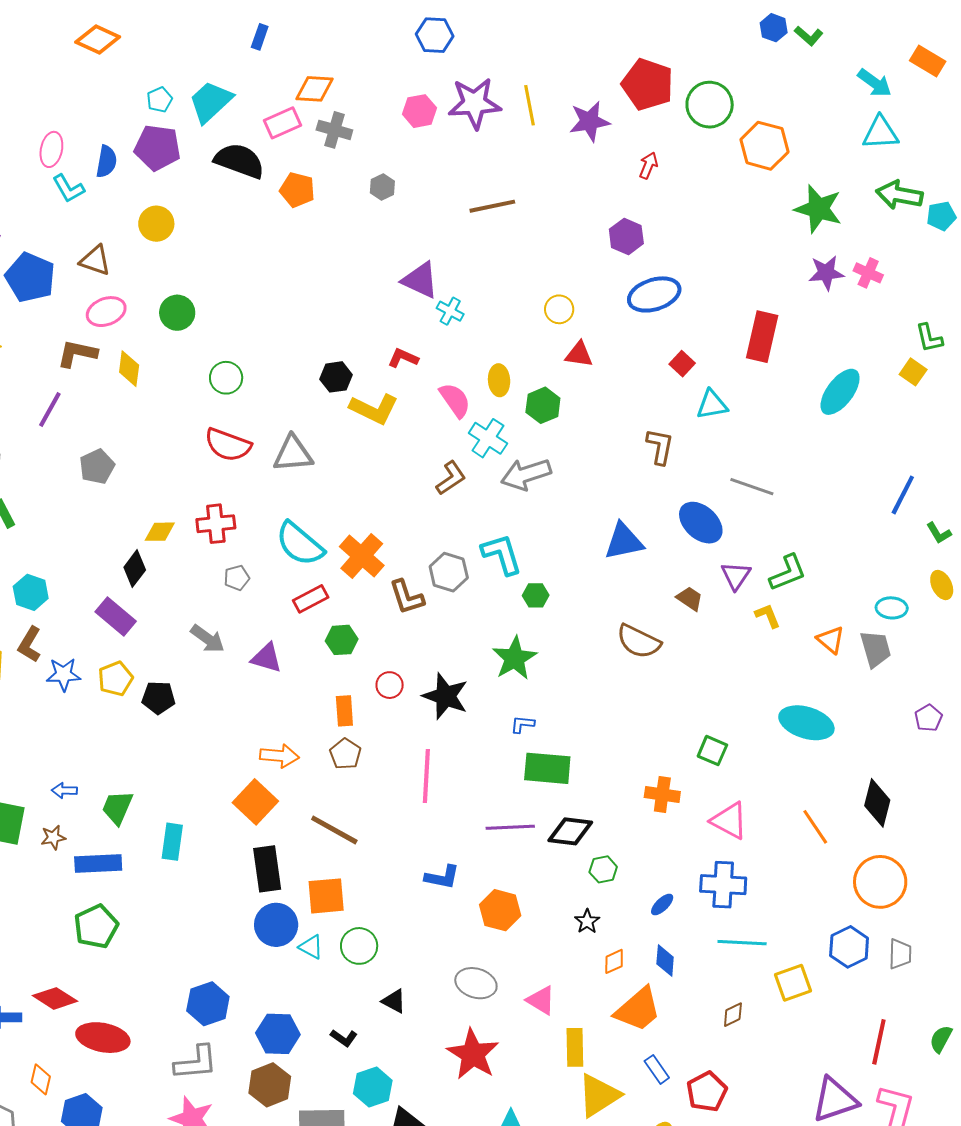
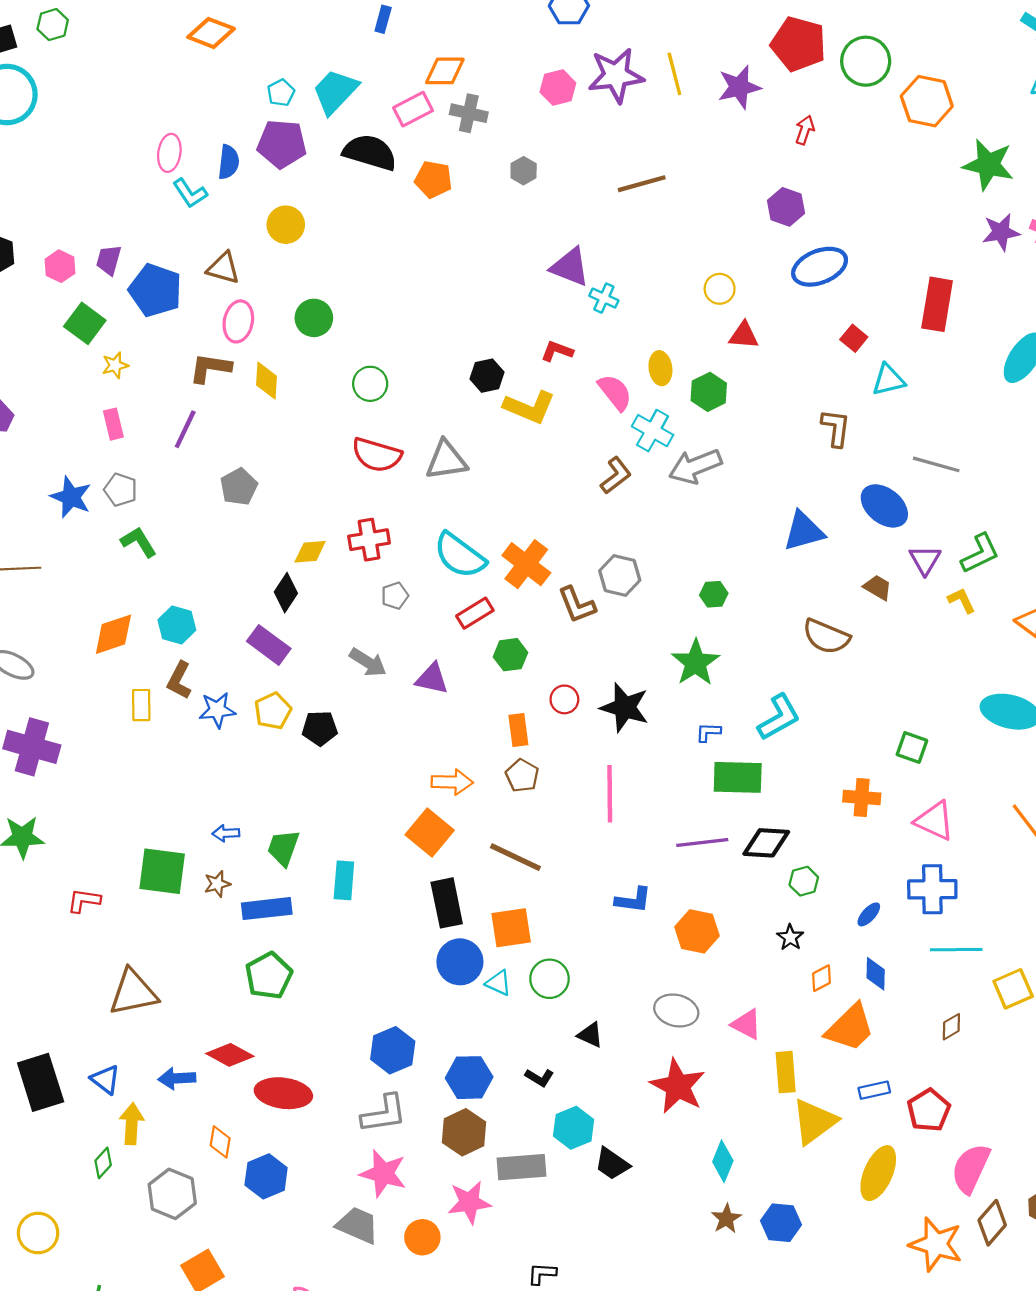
pink ellipse: (106, 312) -> (238, 321), turned -54
cyan L-shape: (502, 554) -> (779, 717), moved, turned 81
blue rectangle: (657, 1069) -> (874, 1090), turned -64

